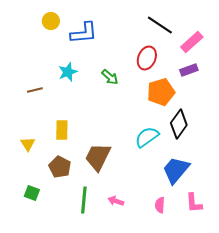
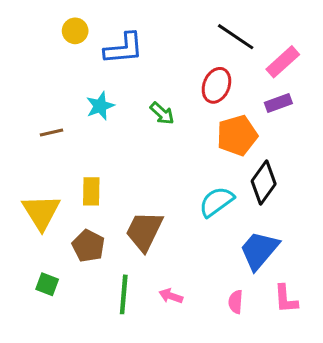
yellow triangle: (28, 144) -> (41, 212), size x1.8

